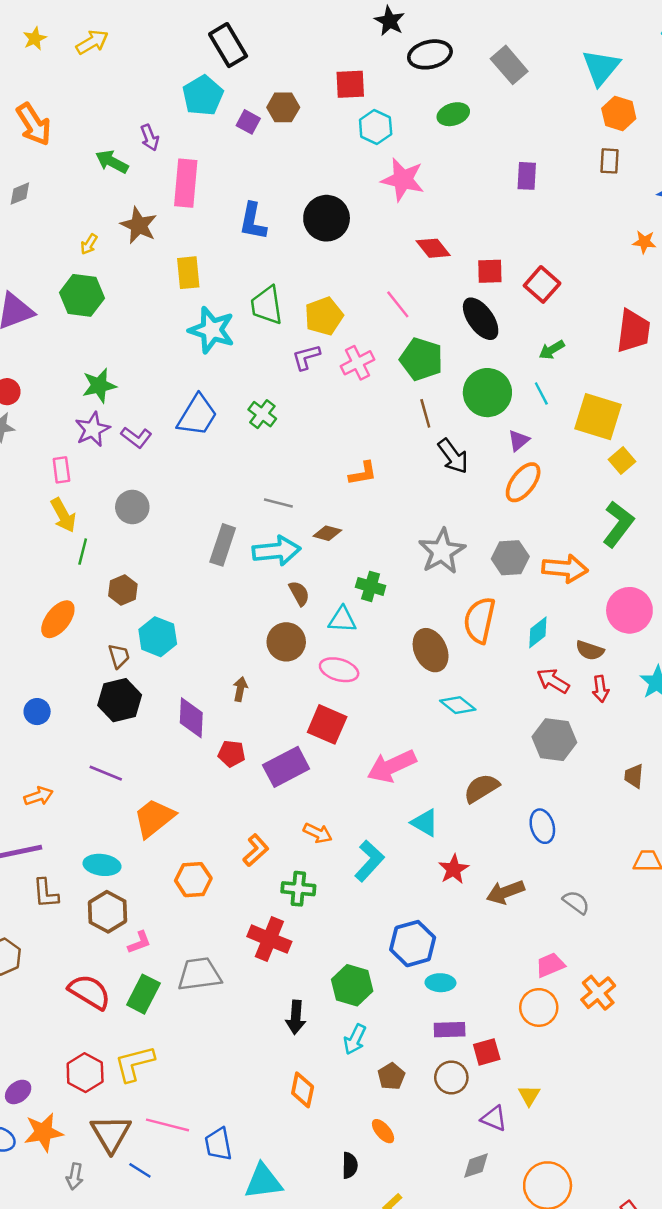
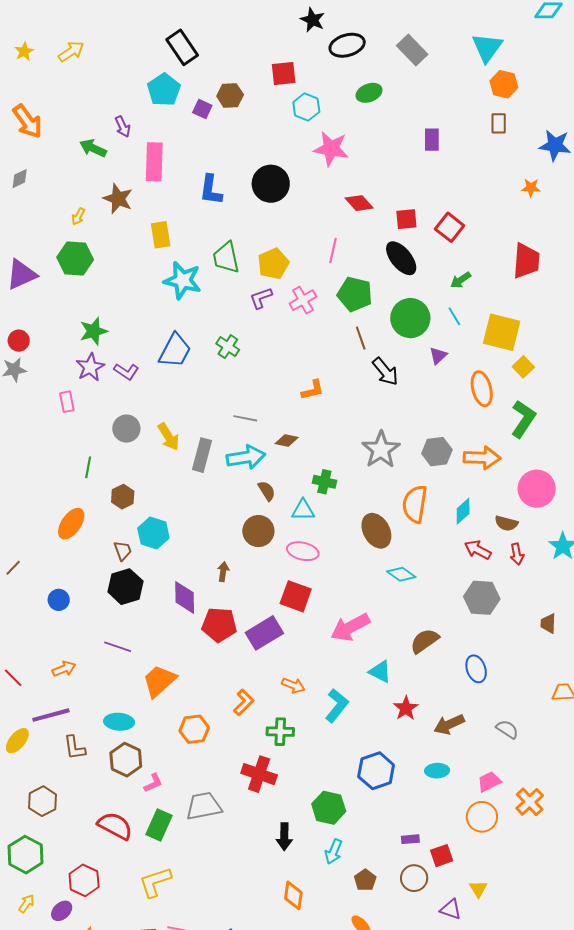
pink line: (398, 304) -> (333, 251), turned 55
orange ellipse: (523, 482) -> (482, 389), moved, turned -48
yellow arrow: (63, 515) -> (169, 437), moved
red pentagon: (231, 754) -> (219, 625), size x1.6
cyan ellipse: (440, 983) -> (437, 771), moved
purple rectangle: (450, 1030) -> (410, 839), size x0.7
red hexagon: (85, 1073) -> (84, 880), moved

